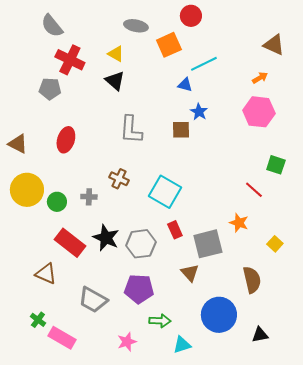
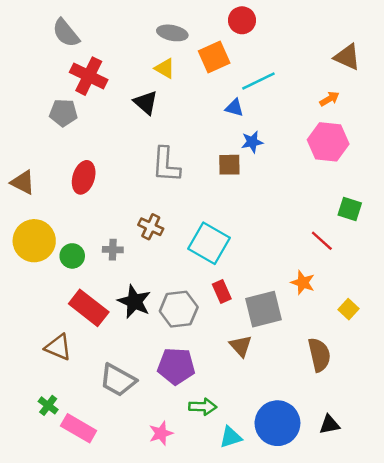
yellow triangle: (116, 54) -> (165, 68), moved
blue star: (199, 112) -> (252, 142), turned 30
blue circle: (219, 315) -> (277, 423), moved

